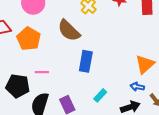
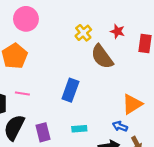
brown semicircle: (69, 31) -> (102, 57), moved
cyan rectangle: (100, 95) -> (79, 129), turned 32

